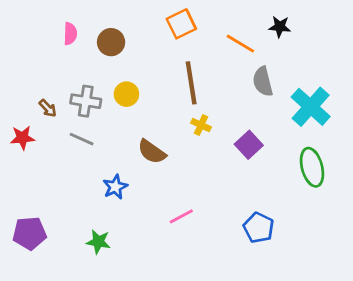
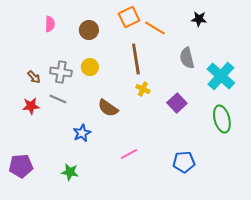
brown circle: (111, 42) -> (89, 30), moved
orange line: (240, 44) -> (155, 28), moved
red star: (22, 138) -> (31, 106), moved
blue pentagon: (259, 228) -> (184, 162), turned -30

